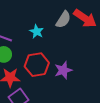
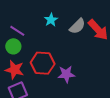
cyan star: (37, 31) -> (51, 20), moved

